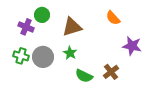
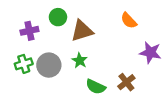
green circle: (42, 15) -> (58, 17), moved
purple cross: (26, 27) -> (29, 31), turned -35
green cross: (21, 56) -> (24, 64), turned -35

